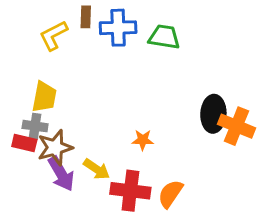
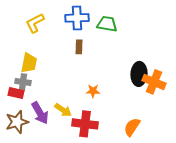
brown rectangle: (86, 17) -> (79, 47), moved
brown star: (55, 148) -> (17, 122), moved
orange semicircle: (170, 194) -> (132, 127), moved

